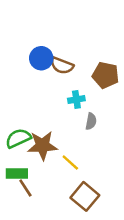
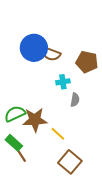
blue circle: (41, 58) -> (34, 48), size x1.4
green rectangle: (17, 173) -> (14, 143), turned 42

